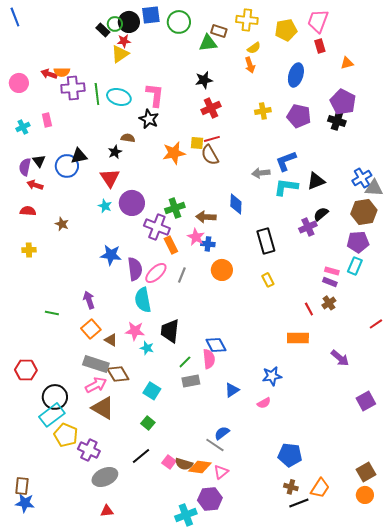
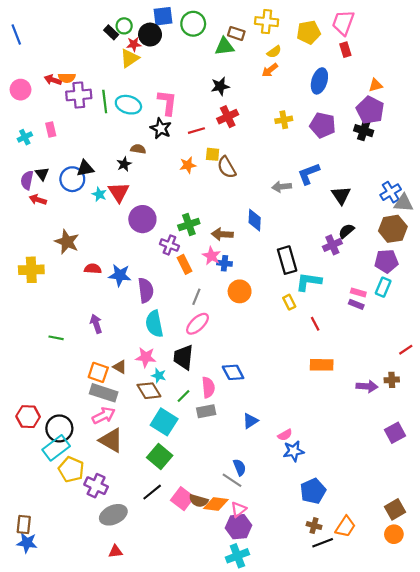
blue line: (15, 17) -> (16, 35), moved
black circle: (129, 22) -> (150, 35), moved
orange triangle: (347, 63) -> (376, 85), moved
orange arrow: (250, 65) -> (270, 70), turned 70
red line: (212, 139) -> (196, 131), moved
orange star: (174, 153) -> (188, 165), size x0.7
black triangle: (316, 181) -> (341, 195), turned -42
cyan L-shape: (286, 187) -> (309, 282), moved
cyan star: (105, 206) -> (99, 194), moved
red semicircle: (28, 211) -> (93, 269), moved
brown star: (62, 224) -> (67, 242), size x1.6
purple cross: (157, 227) -> (169, 245), size x0.7
yellow cross: (29, 250) -> (31, 270), size x1.6
pink ellipse: (156, 273) -> (197, 324), moved
brown cross: (329, 303) -> (392, 380), moved, turned 32
red line: (309, 309) -> (315, 324), moved
orange square: (91, 329) -> (98, 372), moved, turned -30
purple arrow: (340, 358) -> (367, 386), turned -36
pink semicircle: (209, 359) -> (208, 387), moved
green line: (185, 362) -> (183, 396), moved
red hexagon: (26, 370) -> (28, 417), moved
brown diamond: (118, 374) -> (149, 391), moved
blue star: (272, 376) -> (294, 451), moved
cyan square: (152, 391) -> (164, 422), size x1.4
green square: (148, 423) -> (160, 457), size x1.6
blue semicircle: (222, 433) -> (240, 467), turned 105
blue pentagon: (290, 455) -> (313, 491), turned -30
pink square: (169, 462) -> (182, 499), size x1.5
purple hexagon: (210, 499) -> (239, 527), moved
cyan cross: (186, 515) -> (237, 556), moved

